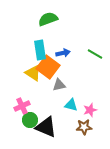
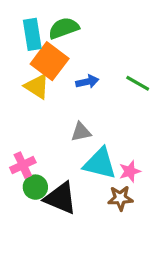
cyan rectangle: (40, 50) -> (32, 34), moved
orange square: (48, 67) -> (50, 61), moved
yellow triangle: (33, 73) -> (37, 86), moved
cyan triangle: (71, 105) -> (100, 163), size x1.6

